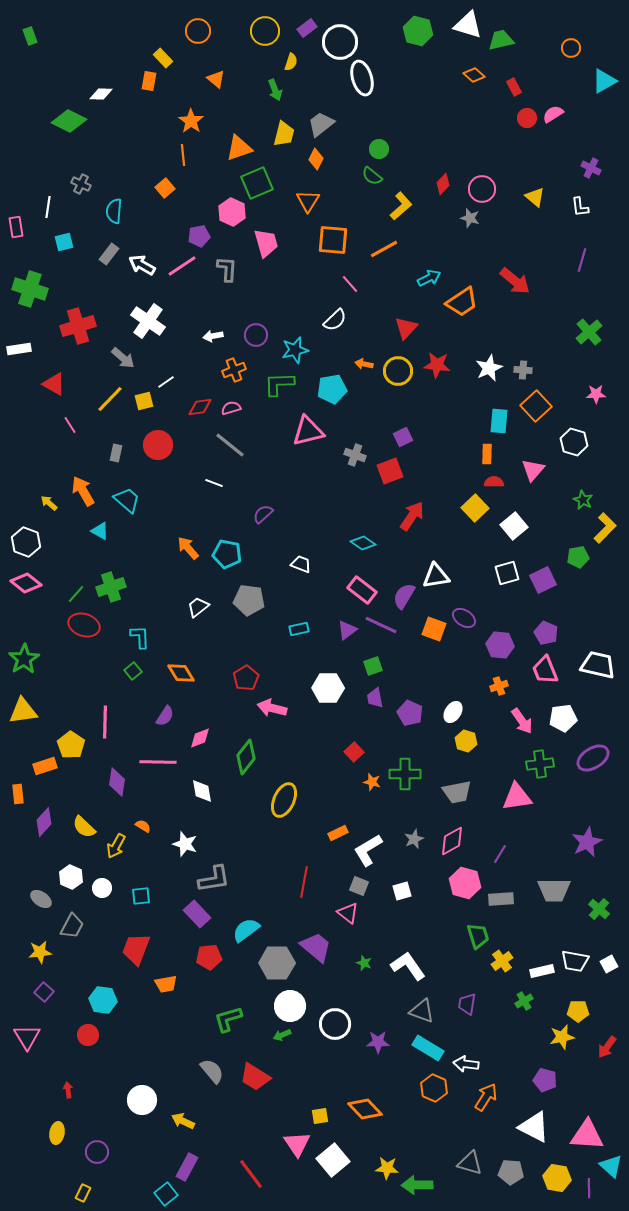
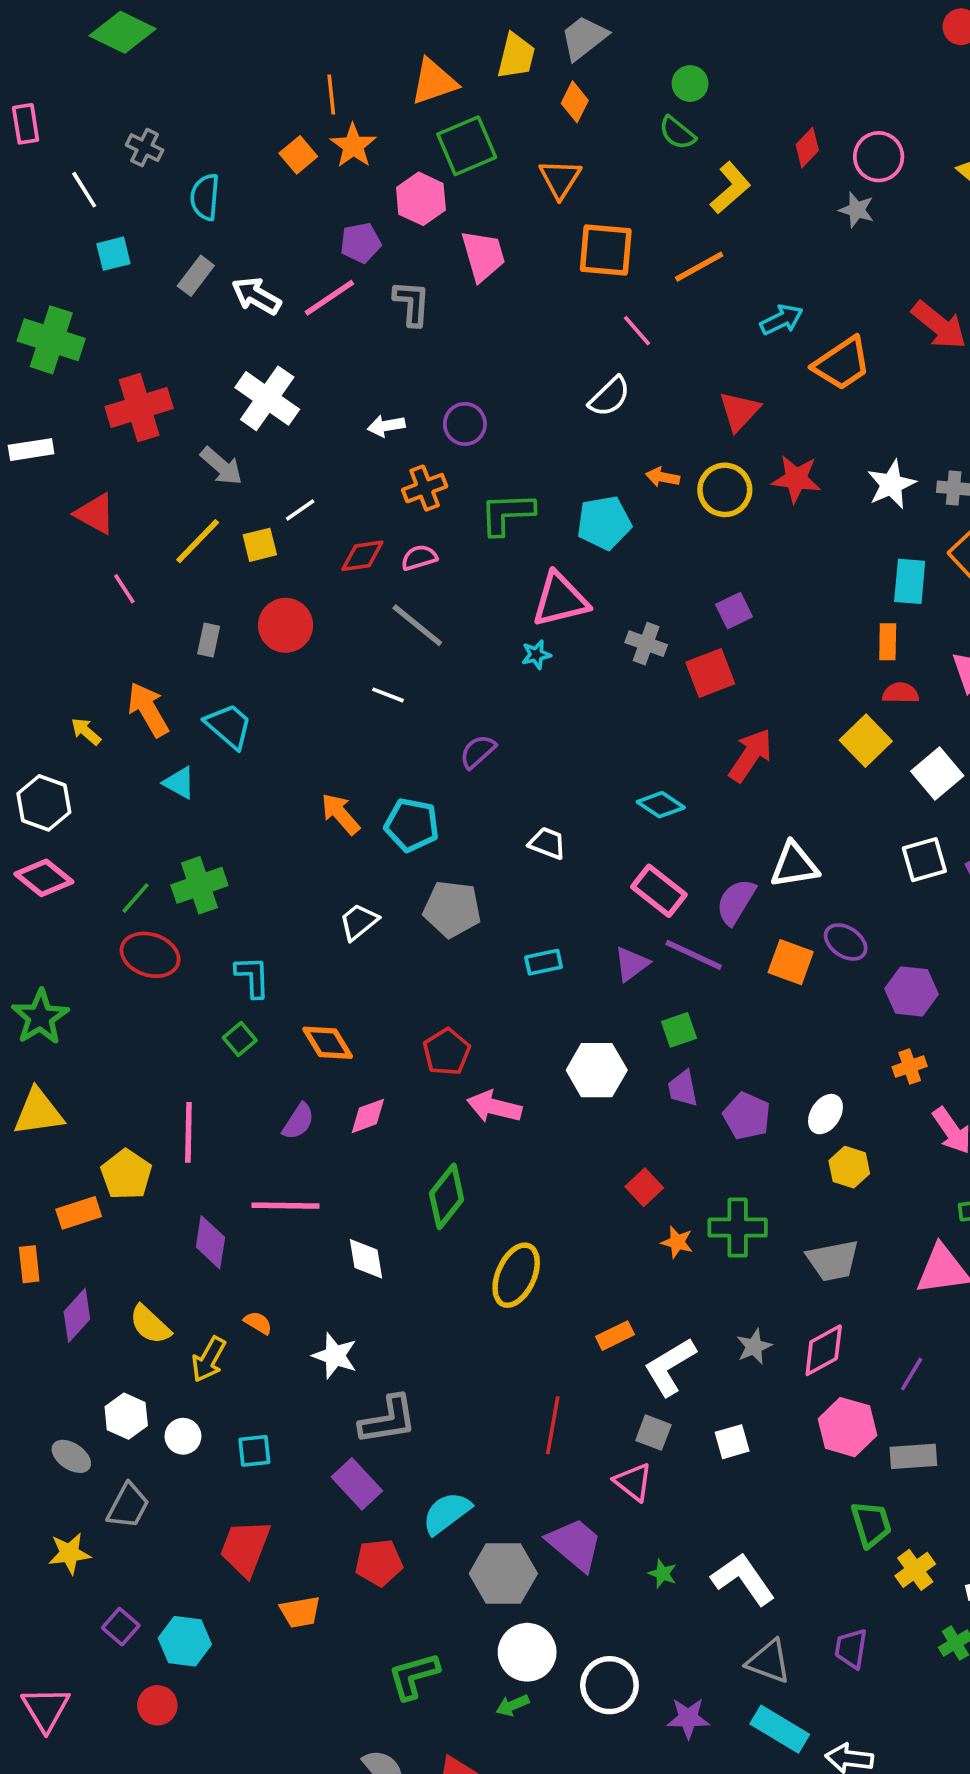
orange star: (191, 121) -> (353, 146), moved
white line: (48, 207) -> (84, 190), turned -40
pink rectangle: (16, 227) -> (26, 124), moved
cyan star: (295, 350) -> (536, 655), moved, size x0.6
pink diamond: (200, 738) -> (368, 1116), moved
purple square: (44, 992) -> (121, 1627), moved

